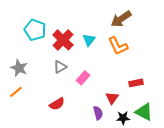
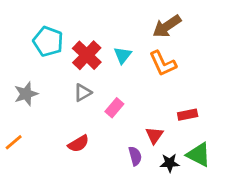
gray star: (19, 68) -> (26, 94), turned 30
orange line: (16, 92) -> (14, 142), moved

